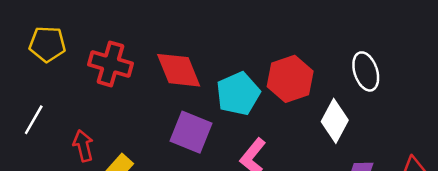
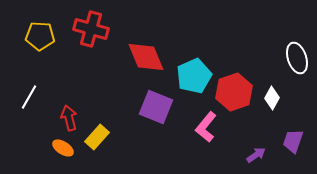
red cross: (111, 64) -> (91, 29), moved
red hexagon: (290, 79) -> (234, 92), moved
white diamond: (335, 121) -> (272, 98), size x0.7

